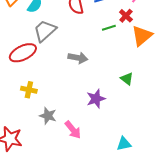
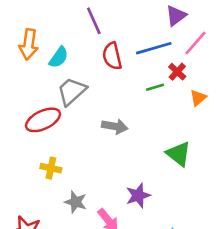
orange triangle: (142, 36) -> (198, 98), size x0.6
green triangle: (127, 79) -> (179, 154), size x1.5
purple star: (96, 99) -> (138, 195), moved

